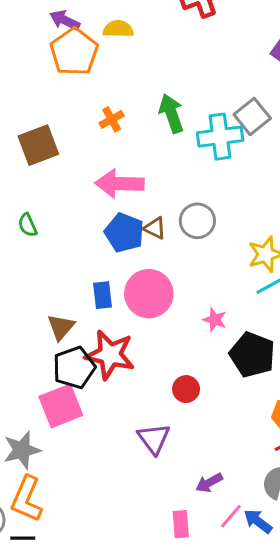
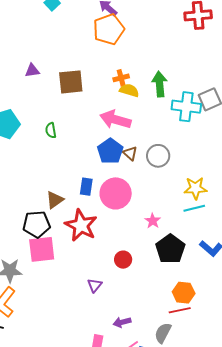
yellow semicircle: (118, 29) -> (129, 90), moved
black pentagon: (74, 368) -> (37, 224), moved
purple triangle: (154, 439) -> (95, 285), size x0.7

